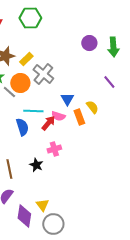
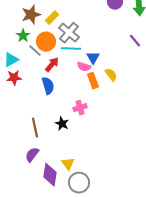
yellow semicircle: (92, 107) -> (111, 75), moved
cyan line: (33, 111) -> (71, 49), moved
pink semicircle: (58, 116) -> (84, 67), moved
orange rectangle: (79, 117) -> (93, 81), moved
red arrow: (48, 123) -> (52, 65), moved

